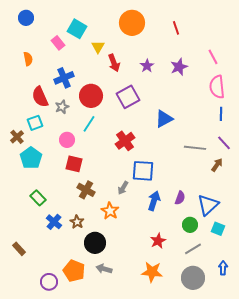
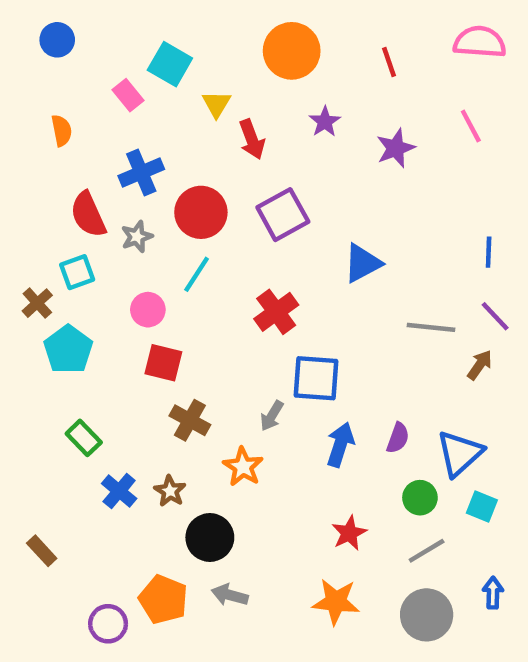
purple star: (147, 66) -> (325, 122), moved
pink semicircle: (217, 87) -> (480, 42), moved, turned 100

